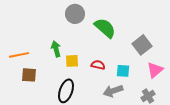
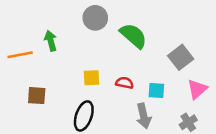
green arrow: (56, 49) -> (51, 41), moved
orange line: (19, 55) -> (20, 55), moved
gray arrow: (113, 91) -> (144, 116), turned -84

